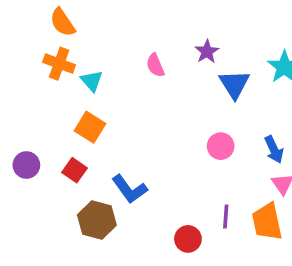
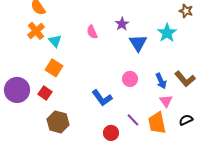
orange cross: (59, 64) -> (36, 31), turned 30
purple circle: (26, 165) -> (17, 90), size x1.6
blue L-shape: (130, 189) -> (102, 98), moved
purple line: (226, 217) -> (133, 120), turned -48

